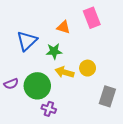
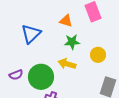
green star: (54, 51) -> (72, 42), moved
yellow circle: (88, 68) -> (98, 55), moved

